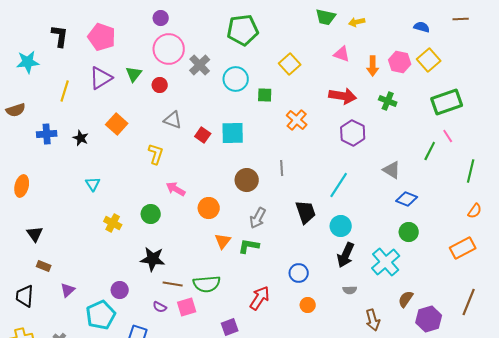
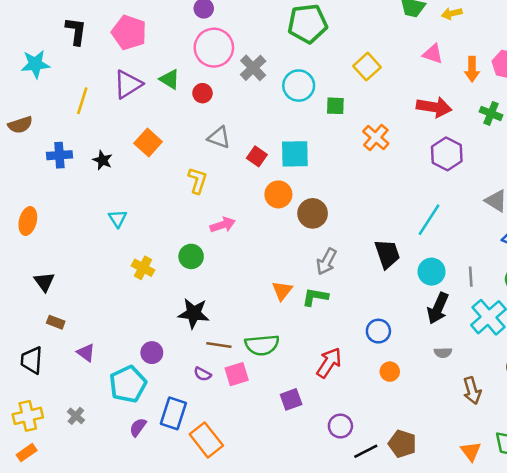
green triangle: (134, 74) -> (170, 79), turned -36
gray line: (282, 168) -> (471, 277), moved
pink arrow: (176, 189) -> (223, 225), turned 132
orange circle: (209, 208) -> (278, 194), moved
purple triangle: (68, 290) -> (86, 353), turned -42

